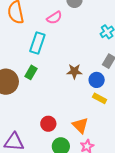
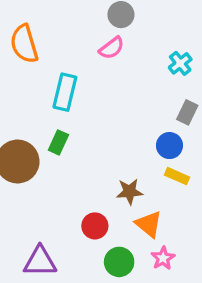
pink semicircle: (54, 18) -> (112, 48), moved
brown star: (74, 71) -> (129, 192), moved

